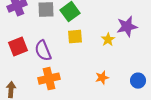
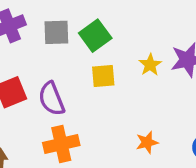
yellow star: (108, 40) -> (150, 65), moved

